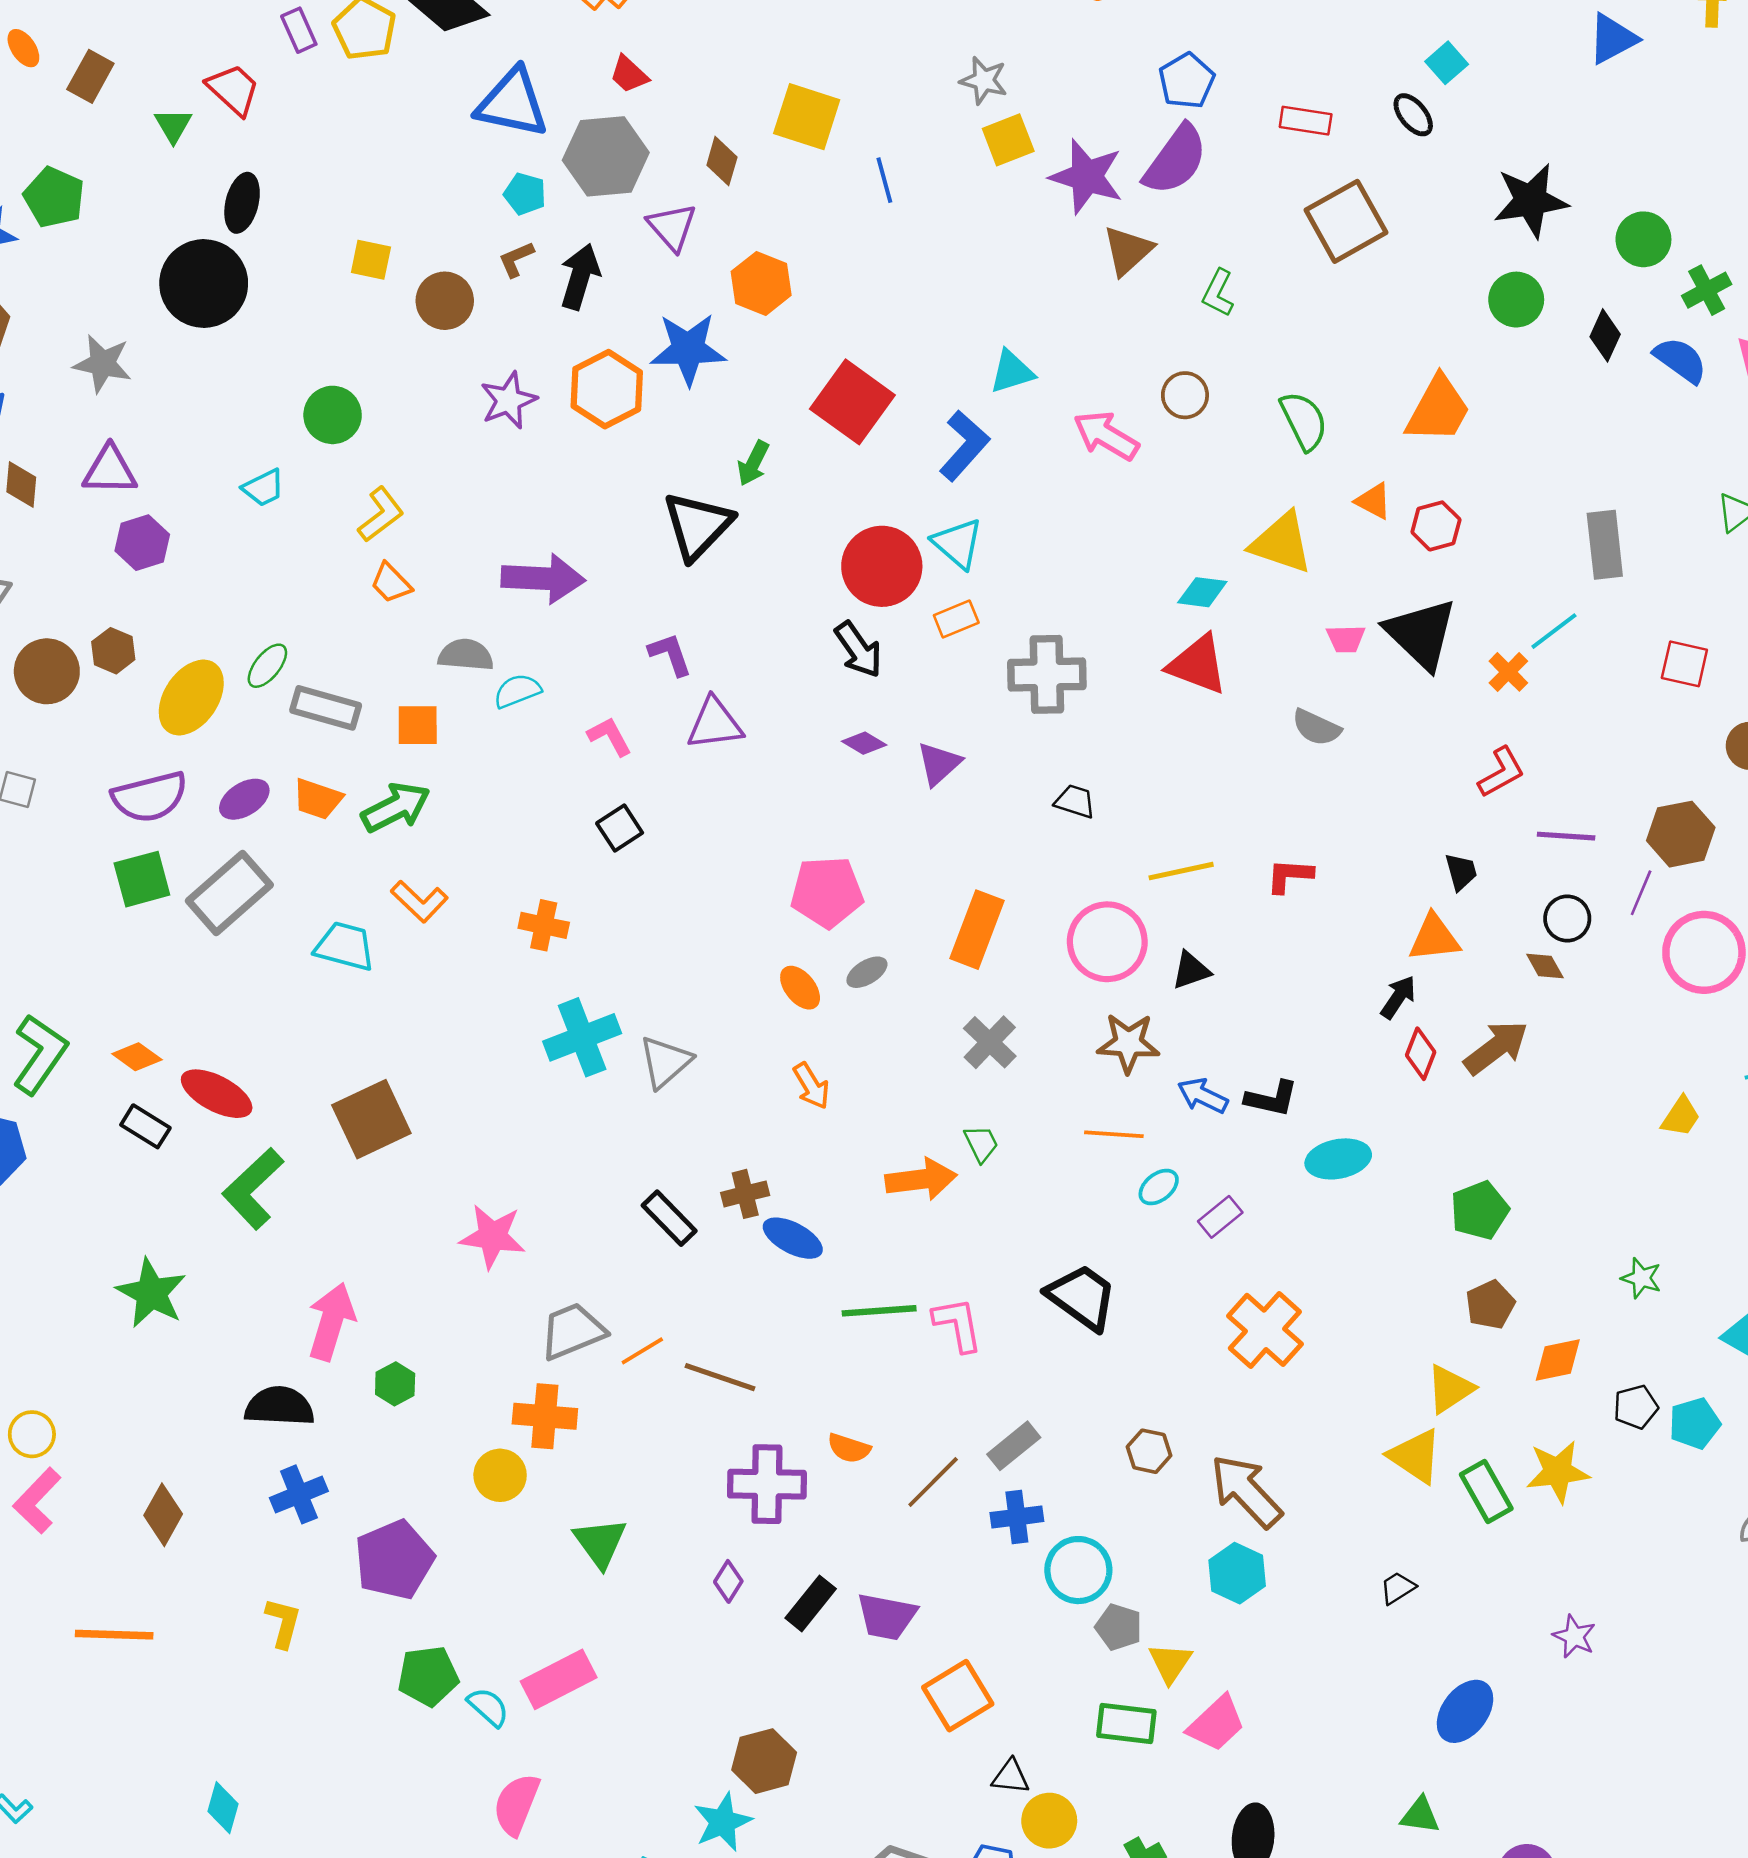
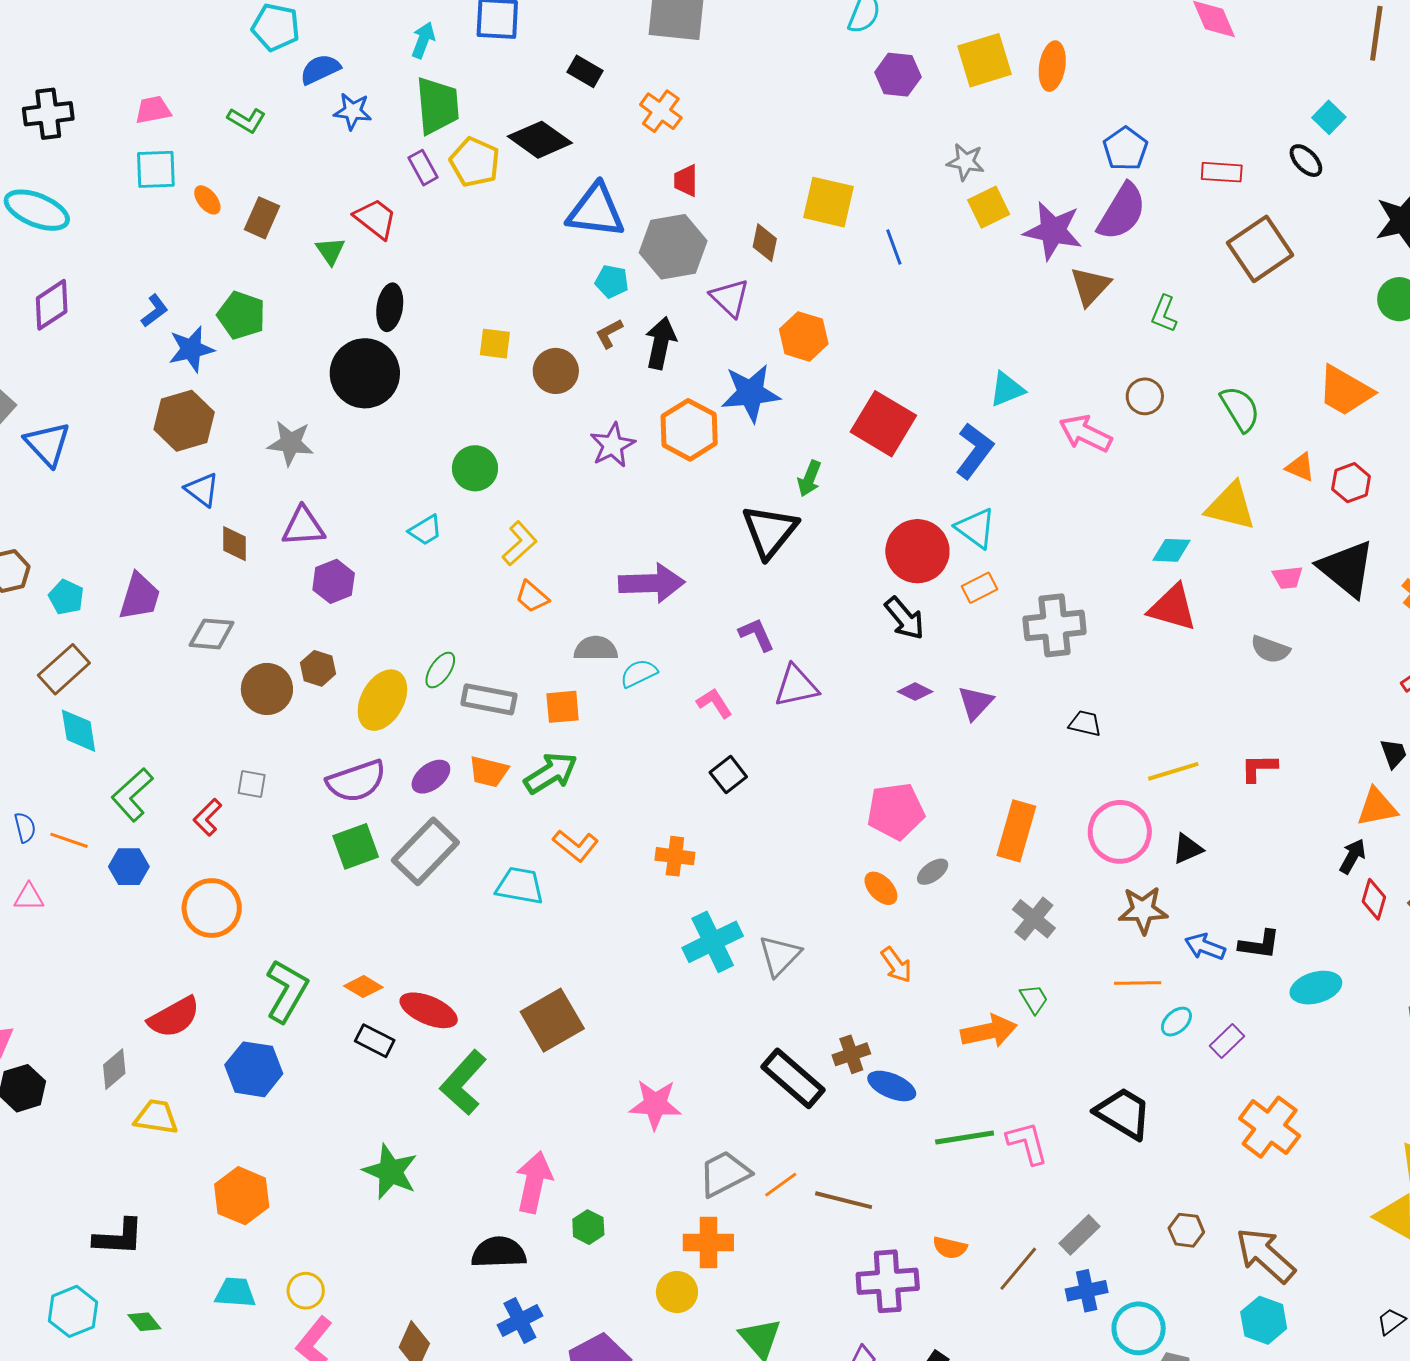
red trapezoid: (629, 74) -> (686, 181), turned 52
orange trapezoid: (1438, 409) -> (1345, 391), turned 96
black rectangle: (669, 1218) -> (793, 1078), size x1.4

